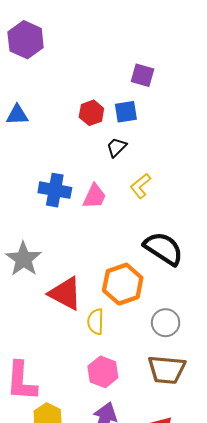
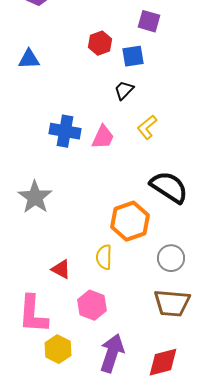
red hexagon: (91, 113) -> (100, 43), moved
red triangle: (65, 293) -> (61, 269), moved, size x0.6
pink hexagon: (103, 372) -> (92, 305), moved

